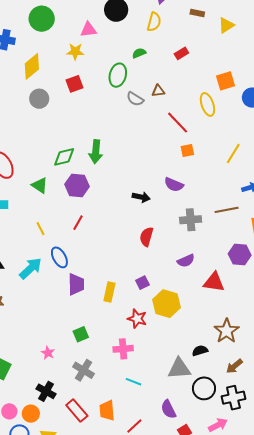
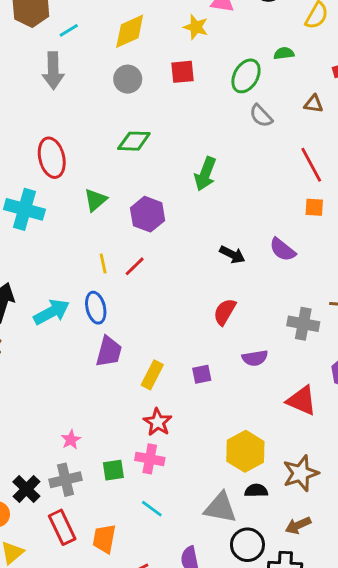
brown triangle: (158, 91) -> (314, 104), moved
green arrow: (96, 152) -> (205, 174), moved
green diamond: (64, 157) -> (134, 141), moved
green triangle: (40, 185) -> (96, 200), turned 30
gray cross: (191, 220) -> (303, 324), moved
yellow line: (40, 229) -> (103, 264), moved
purple semicircle: (186, 261) -> (255, 358), moved
yellow hexagon: (166, 304) -> (245, 451), moved
red star: (137, 319) -> (158, 422), moved
green square: (81, 334) -> (113, 470), moved
pink star: (48, 353) -> (71, 440), moved
gray cross: (84, 370) -> (66, 480), moved, turned 30

